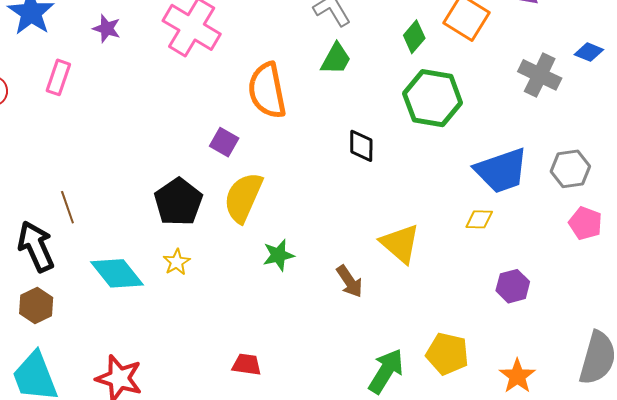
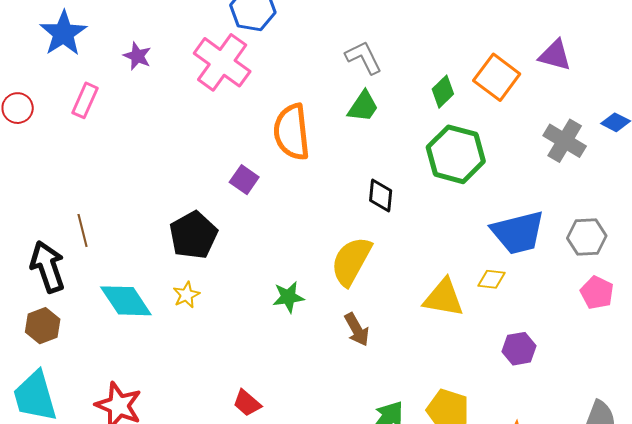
yellow semicircle: (243, 197) -> (351, 261), moved
yellow triangle: (400, 243) -> (444, 298), moved, turned -36
red trapezoid: (247, 364) -> (247, 403), turned -152

